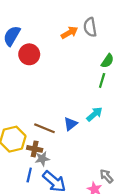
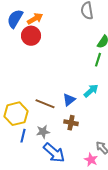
orange arrow: (69, 33) -> (35, 19), moved
brown cross: (35, 149) -> (71, 123), moved
blue line: (29, 175) -> (23, 136), moved

